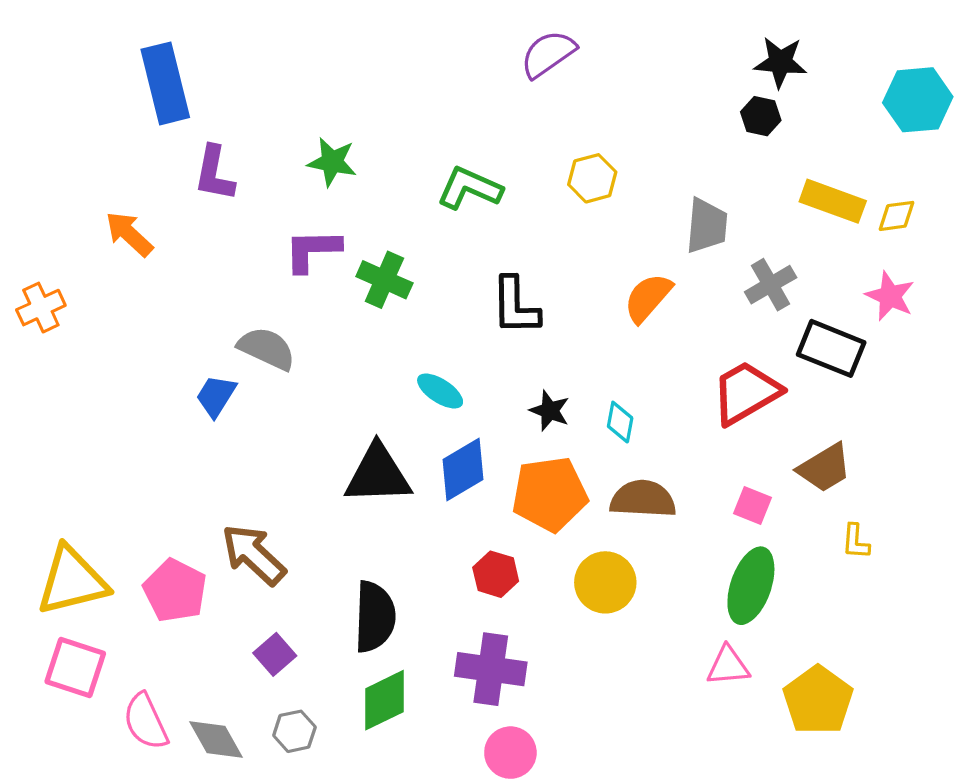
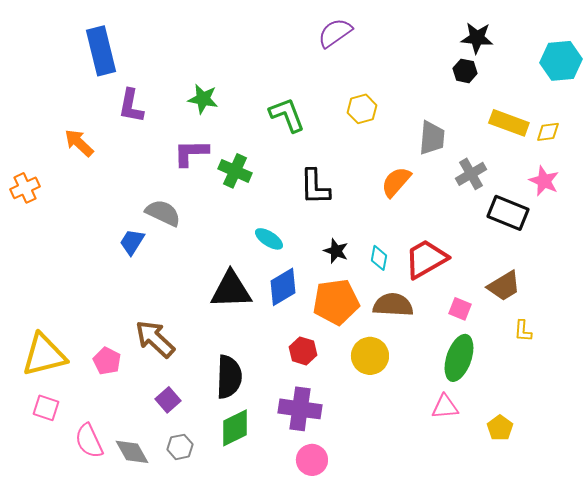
green L-shape: (470, 188) -> (287, 115), turned 45
red trapezoid: (746, 393) -> (426, 259), moved
pink pentagon: (175, 591) -> (107, 361), size x0.7
pink square: (75, 667) -> (46, 408), size x0.7
yellow pentagon: (818, 700) -> (500, 428), size x0.6

